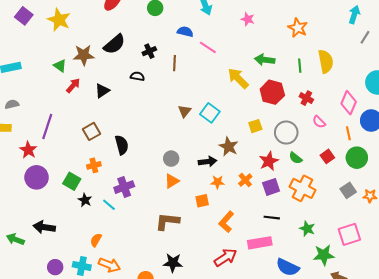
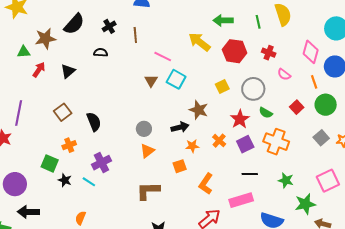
pink line: (208, 47) -> (163, 56), moved
green triangle: (60, 66) -> (24, 52), turned -32
purple circle: (37, 177) -> (15, 184), moved

